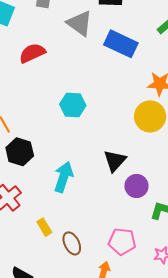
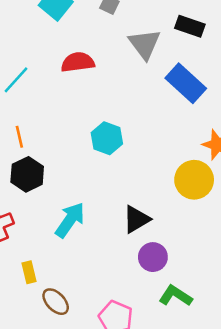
brown ellipse: (72, 243) -> (56, 302), turned -35

